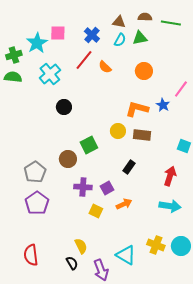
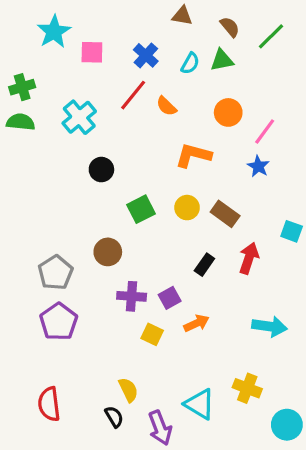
brown semicircle: (145, 17) -> (230, 27), turned 48
brown triangle: (119, 22) -> (182, 16), moved
green line: (171, 23) -> (271, 36), turned -54
cyan star: (37, 43) -> (54, 32), moved
pink line: (181, 89) -> (265, 131), moved
orange L-shape: (137, 109) -> (193, 155), moved
brown rectangle: (142, 135) -> (225, 214), turned 30
green square: (89, 145) -> (141, 209), moved
red arrow: (170, 176) -> (249, 258), moved
cyan circle: (181, 246) -> (287, 425), moved

